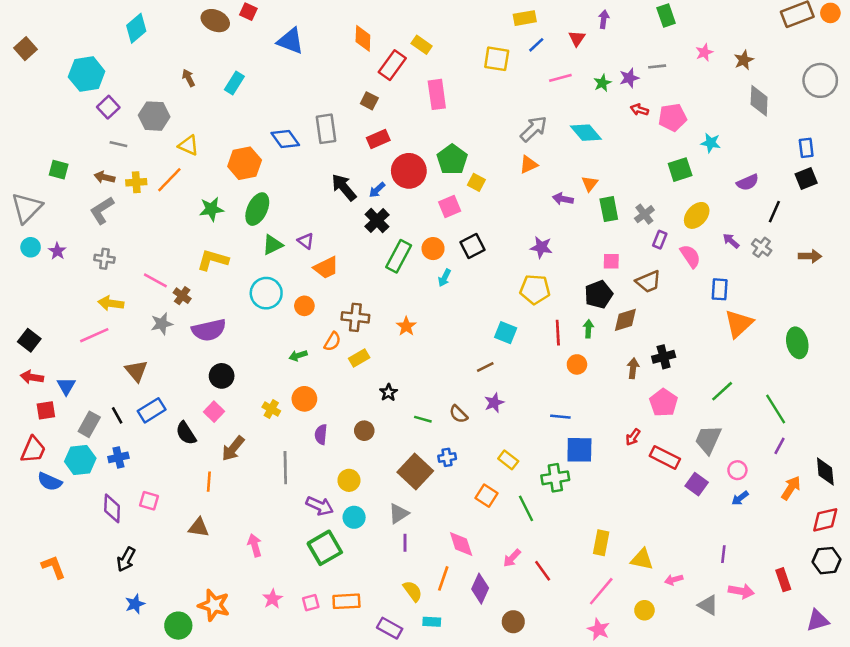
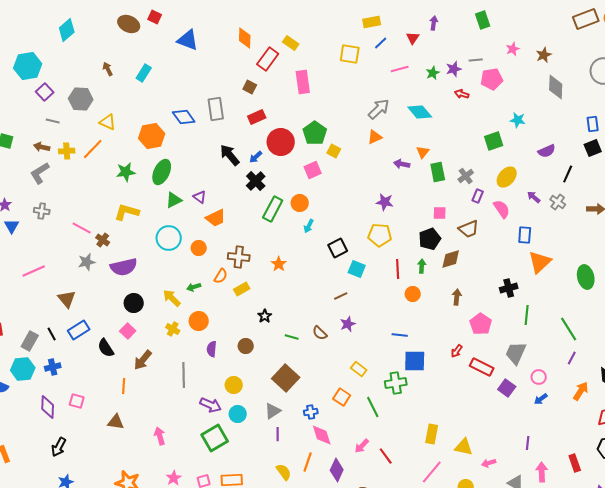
pink pentagon: (672, 117) -> (492, 79), moved
black square: (473, 246) -> (338, 248), moved
yellow arrow: (111, 303) -> (172, 298), moved, turned 36
black cross: (664, 357) -> (509, 288), moved
blue triangle: (66, 386) -> (12, 226), moved
green line: (722, 391) -> (527, 315), turned -42
blue cross: (447, 457) -> (311, 412), moved
pink arrow: (741, 591) -> (542, 472), turned -102

